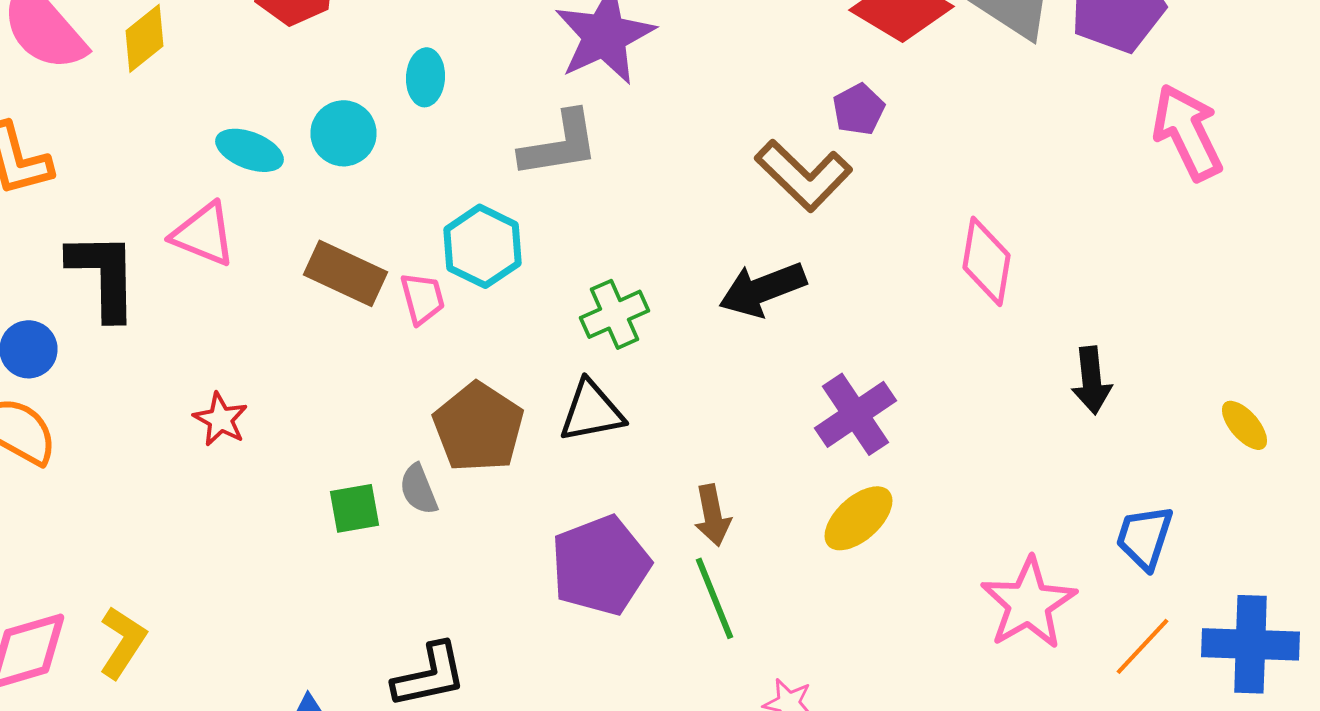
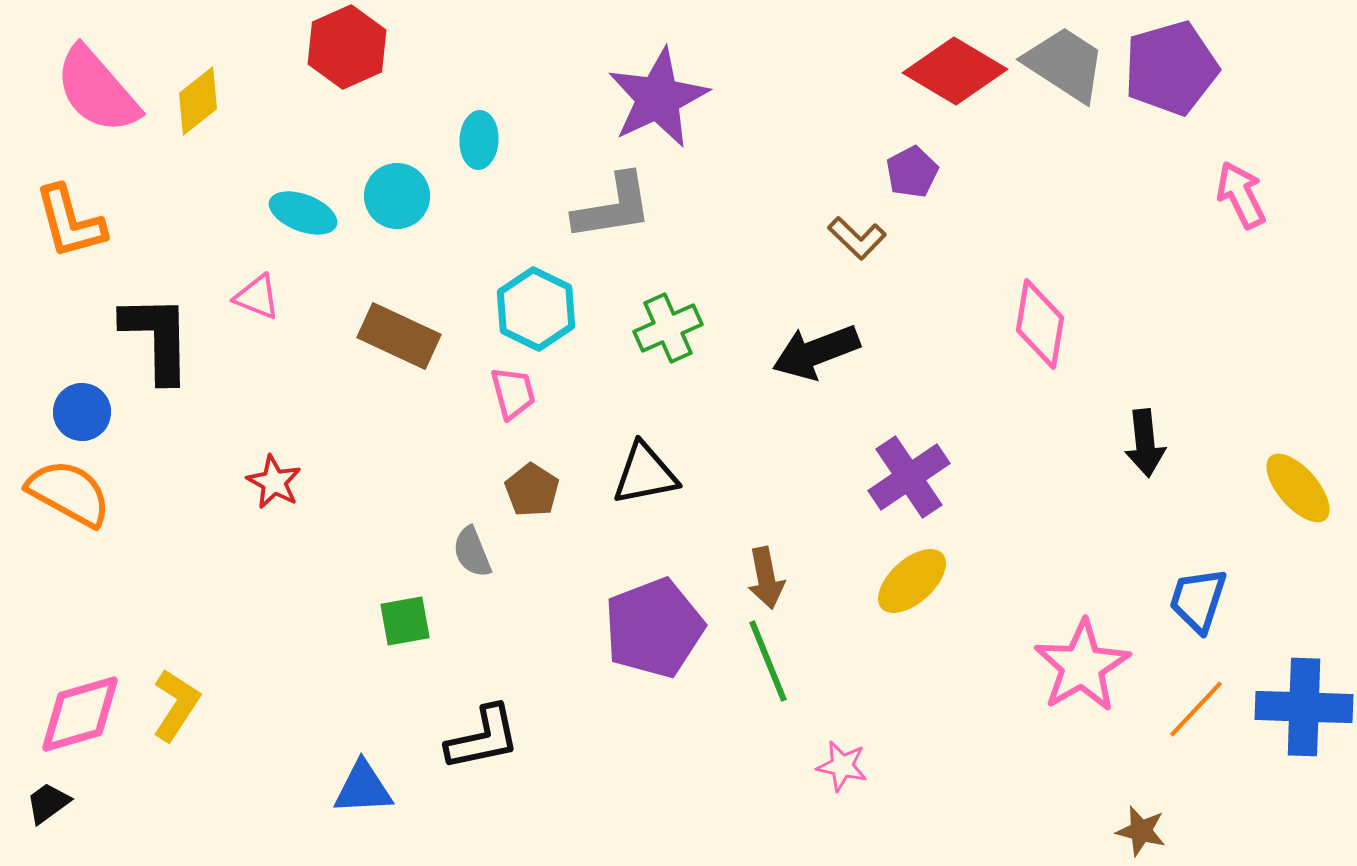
pink arrow: (1188, 132) -> (1241, 195), size x0.7
brown L-shape: (804, 175) -> (857, 238), size x0.6
pink triangle: (204, 234) -> (257, 297), size x0.7
pink trapezoid: (422, 298) -> (513, 393), moved
green cross: (614, 314) -> (668, 328), moved
yellow ellipse: (1244, 425) -> (1298, 488), size x1.4
brown pentagon: (478, 427) -> (532, 490), size x0.6
green square: (354, 508) -> (405, 621), moved

